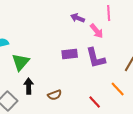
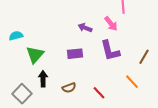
purple arrow: (78, 18) -> (85, 28), moved
purple rectangle: (70, 54) -> (75, 54), moved
red line: (95, 102) -> (99, 93), moved

